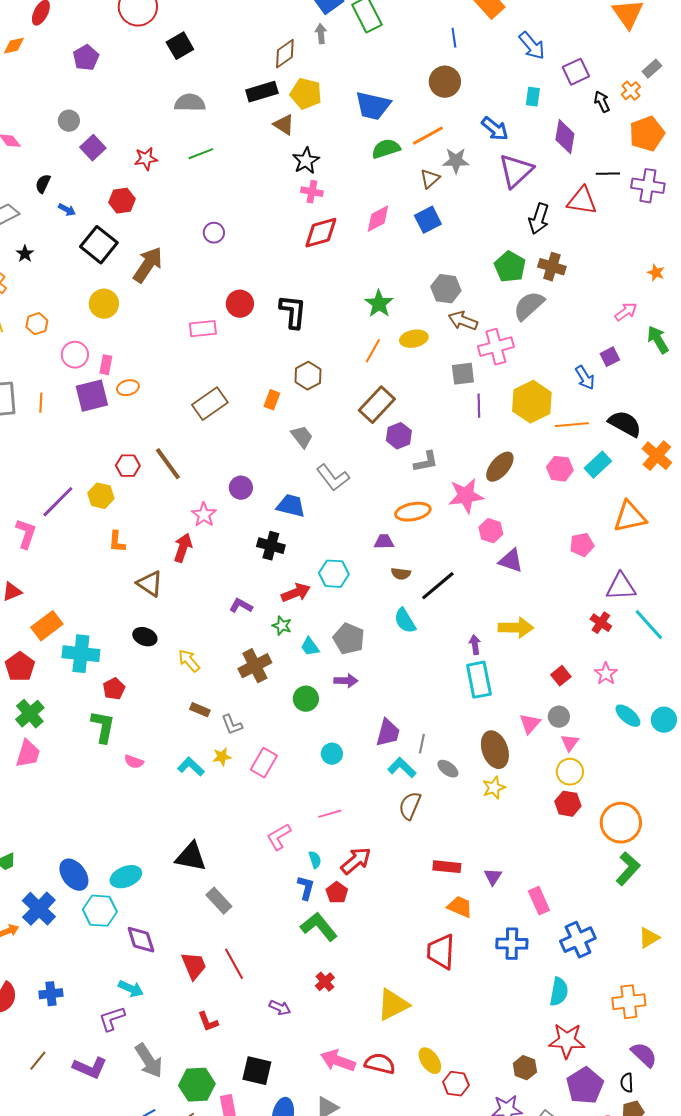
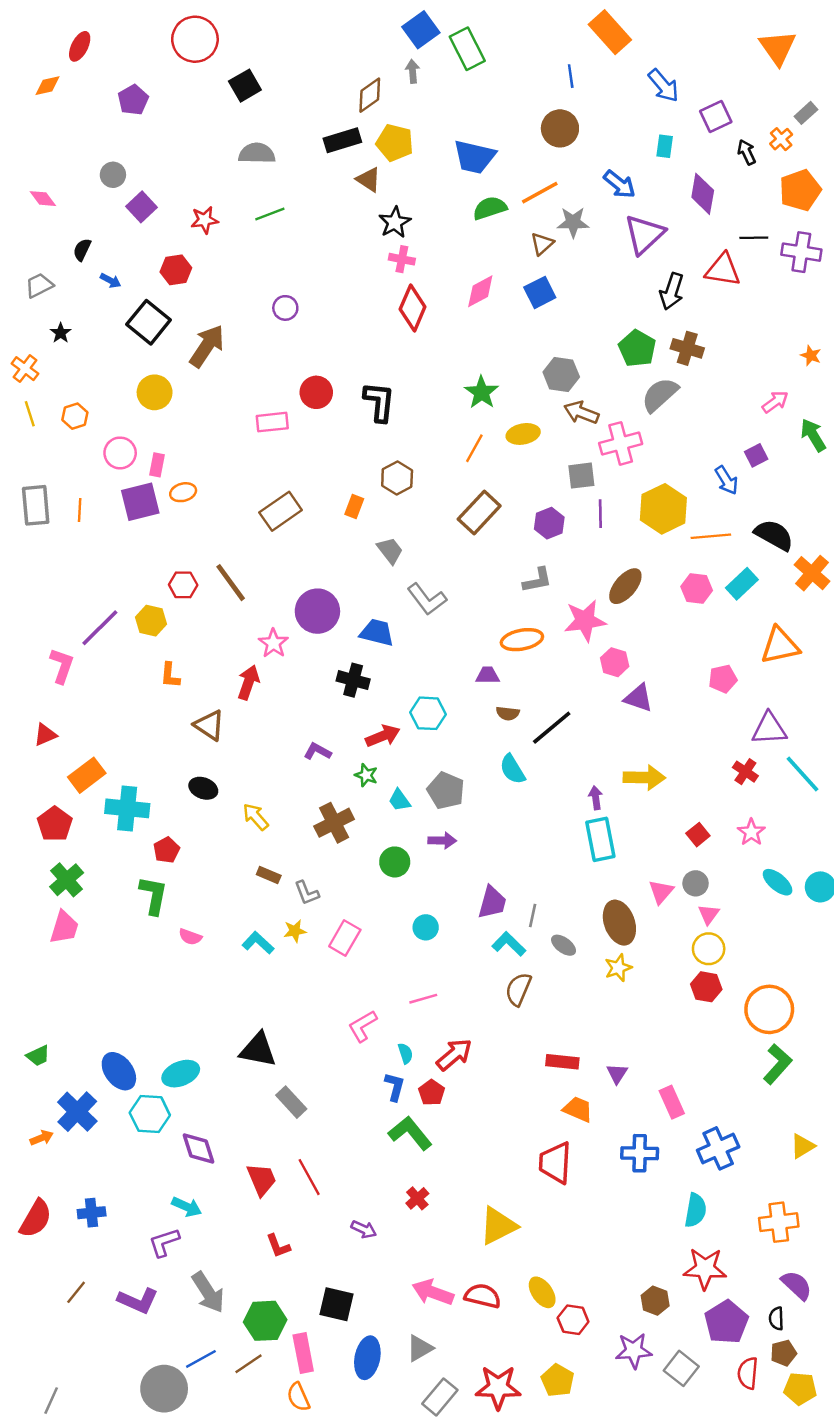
red diamond: (321, 233) -> (413, 308), turned -51
purple hexagon: (399, 436) -> (549, 523), moved
purple circle: (241, 488) -> (317, 611), size x1.6

